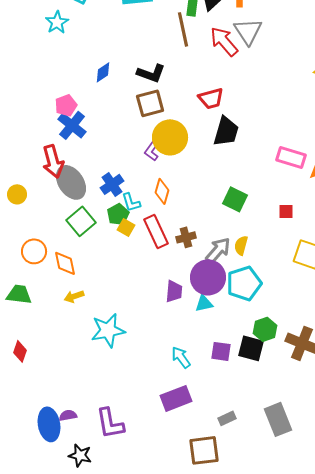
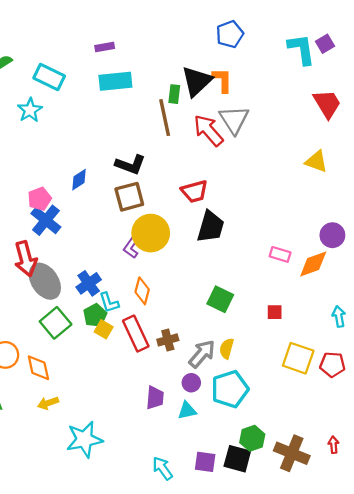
blue diamond: (103, 72) -> (79, 180), moved
pink rectangle: (291, 157) -> (280, 254), size x0.7
purple circle: (208, 277) -> (191, 383), size x0.5

